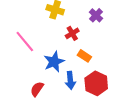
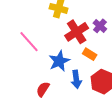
purple cross: (96, 15) -> (100, 26), moved
red cross: (72, 33) -> (77, 32), size x1.6

